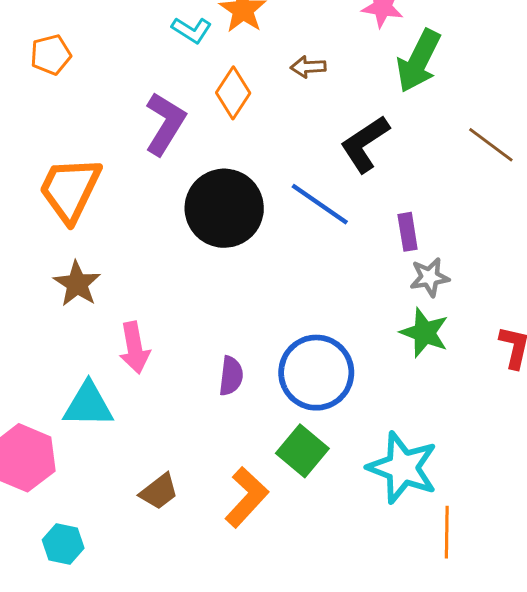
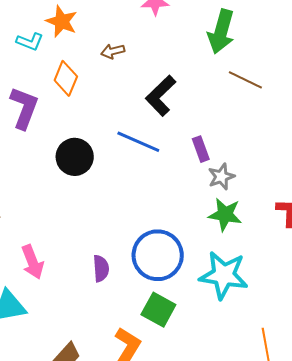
green arrow: (419, 61) -> (221, 32), moved
black circle: (224, 208) -> (75, 157), size x0.7
cyan star: (403, 468) -> (224, 275), moved

